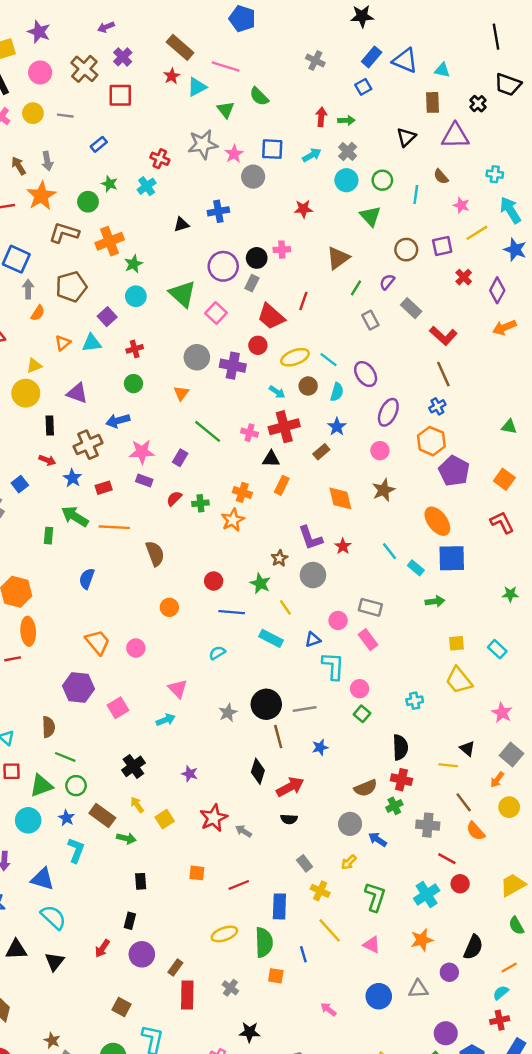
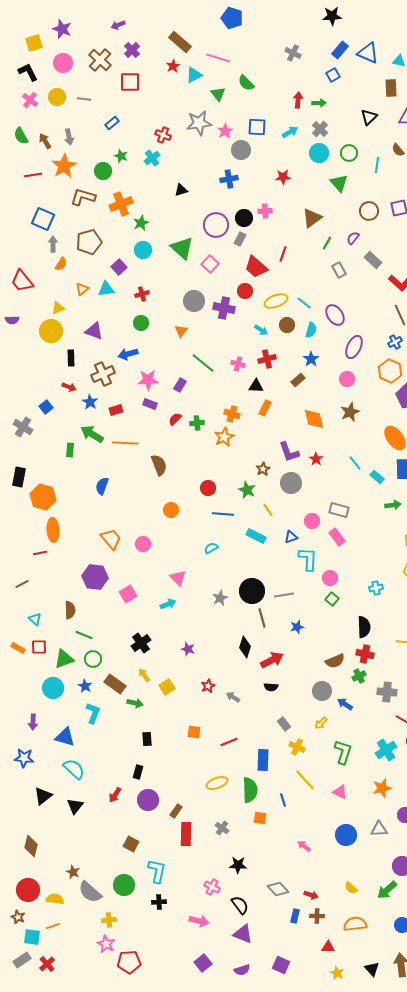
blue cross: (218, 211) -> (229, 179), moved
red cross: (284, 427) -> (267, 359), size x0.7
red star: (214, 818) -> (208, 686), size x0.6
black triangle: (16, 950) -> (43, 796), turned -36

